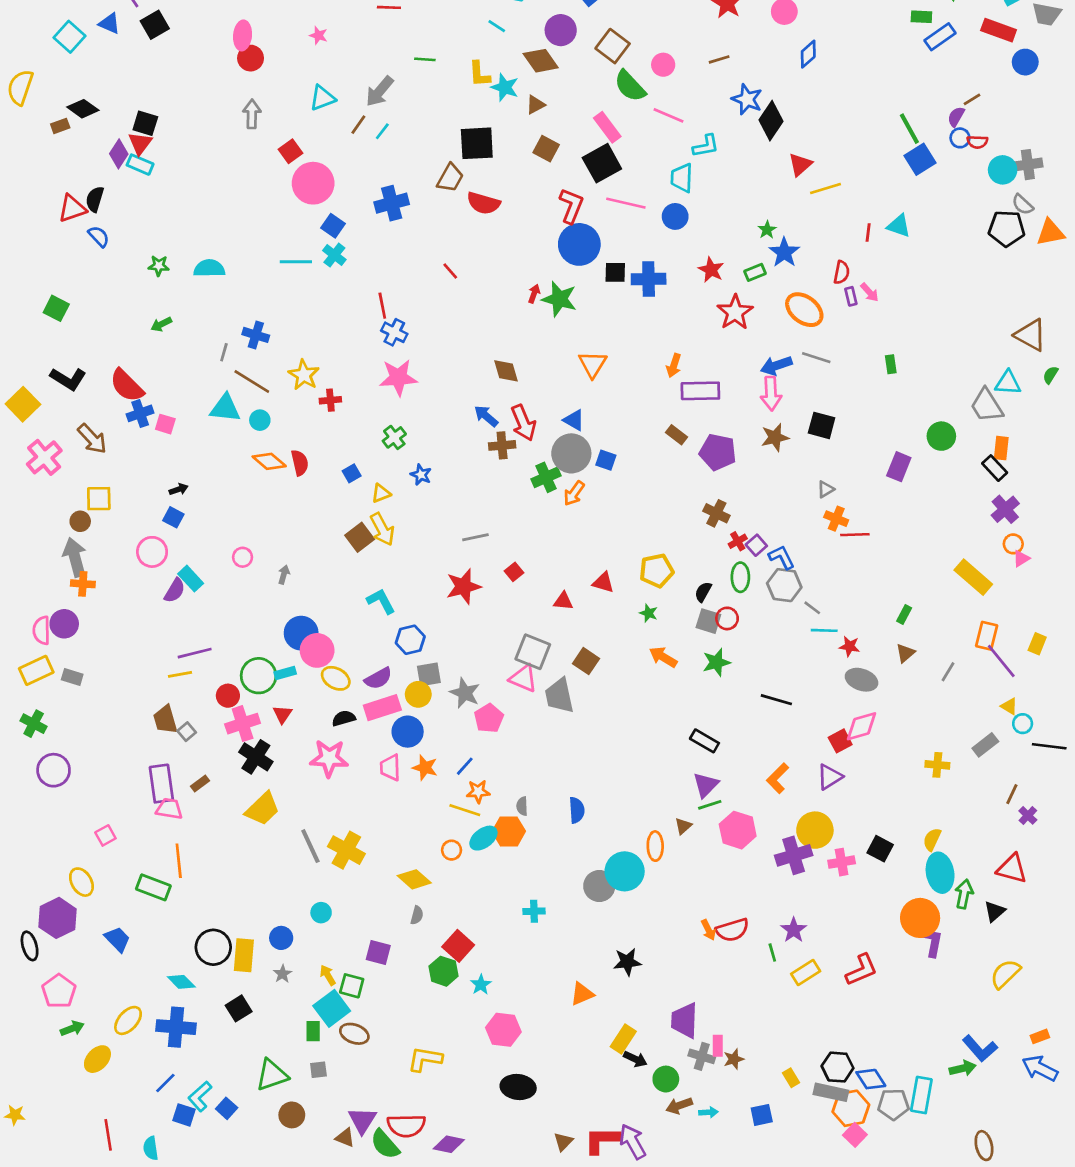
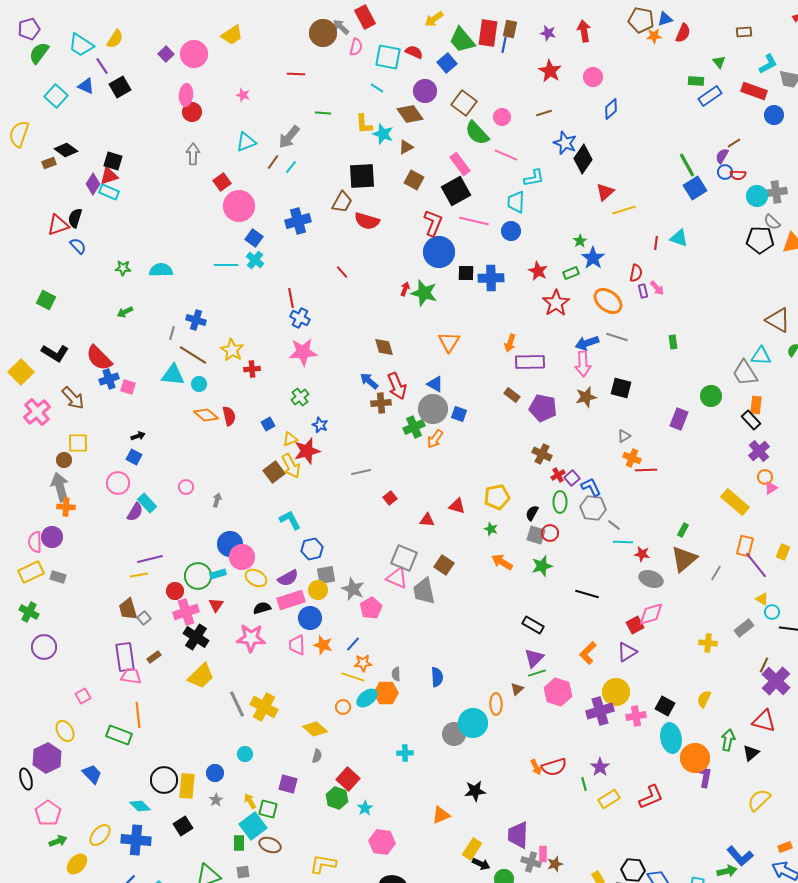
red triangle: (140, 143) -> (109, 176), turned 36
red star: (464, 587) -> (307, 451), moved
brown triangle: (905, 653) -> (684, 559), size x1.8
purple cross: (1028, 815) -> (776, 681), size x2.0
cyan ellipse: (940, 873) -> (671, 738), moved

